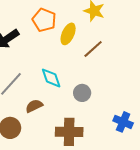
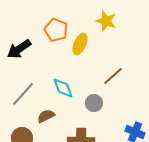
brown line: (93, 49) -> (113, 76), moved

